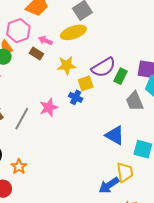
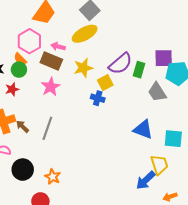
brown rectangle: (36, 54) -> (51, 61), size x1.5
pink star: (49, 107) -> (51, 87), moved

